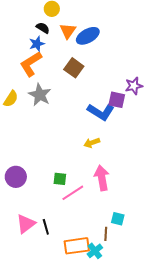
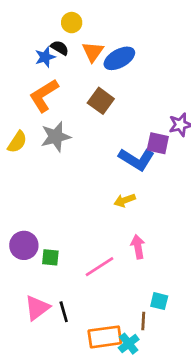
blue star: (37, 44) -> (45, 57), moved
gray star: (40, 95) -> (56, 137), turned 30
pink arrow: (102, 178) -> (138, 247), size x0.7
green square: (60, 179) -> (50, 257), moved

